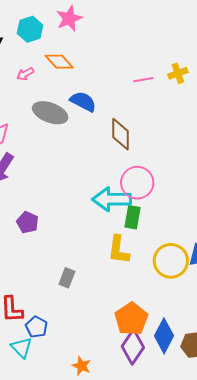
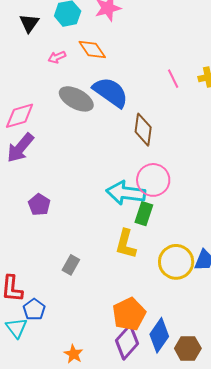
pink line: (143, 80) -> (173, 79), turned 66
blue semicircle: (83, 101) -> (111, 92), size x1.4

